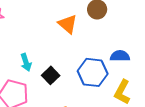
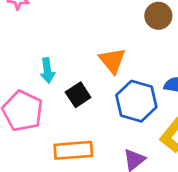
orange triangle: (68, 24) -> (112, 61), moved

